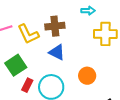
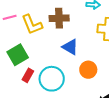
blue triangle: (57, 52) -> (70, 47), moved

